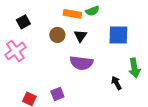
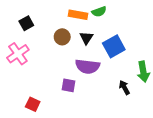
blue square: (118, 35) -> (114, 46), moved, turned -30
purple square: (57, 94) -> (68, 85), moved, turned 32

